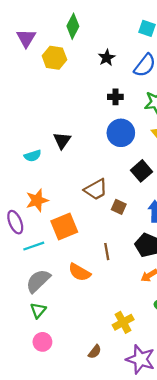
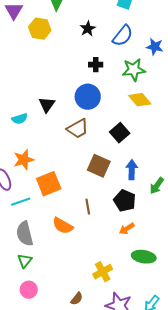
blue circle: (121, 133) -> (88, 97), moved
brown trapezoid: (96, 189) -> (78, 129), moved
brown square: (119, 207) -> (99, 166), size x1.6
gray semicircle: (38, 281) -> (25, 234), turned -60

